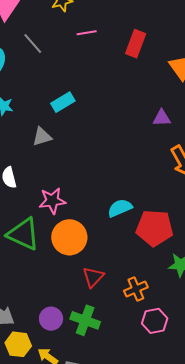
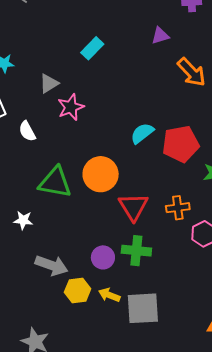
cyan rectangle: (63, 102) -> (92, 48), moved
pink star: (52, 201) -> (71, 107), moved
red triangle: (93, 277) -> (133, 207), size x1.4
orange cross: (136, 289) -> (178, 208), turned 30

